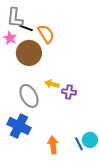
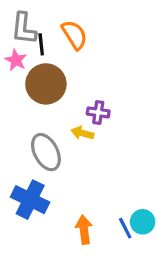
black line: (26, 28) -> (41, 44), turned 64
orange semicircle: (46, 34) -> (74, 35), moved
purple cross: (69, 92) -> (98, 112), moved

